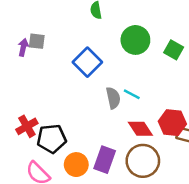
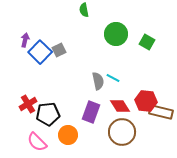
gray square: (37, 41) -> (59, 50), moved, turned -32
blue square: (87, 62) -> (40, 52), moved
purple rectangle: (105, 160) -> (91, 112), moved

